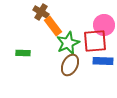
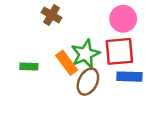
pink circle: (104, 25) -> (123, 19), moved
orange rectangle: (53, 26) -> (67, 63), moved

